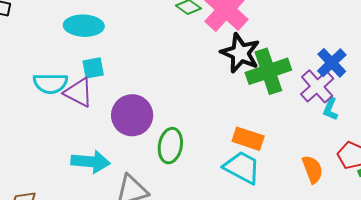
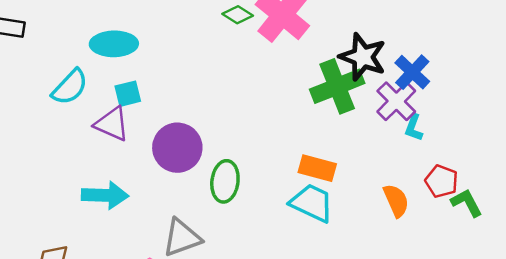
black star: (240, 53) -> (363, 57), moved
cyan semicircle: (50, 83) -> (70, 87), moved, turned -44
cyan arrow: (91, 162) -> (105, 195), moved

